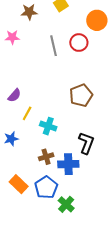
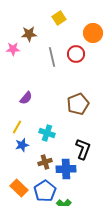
brown star: (29, 12) -> (29, 34), moved
purple semicircle: (14, 95) -> (26, 98), moved
yellow line: (27, 113) -> (17, 127), moved
blue star: (11, 139) -> (22, 145), moved

